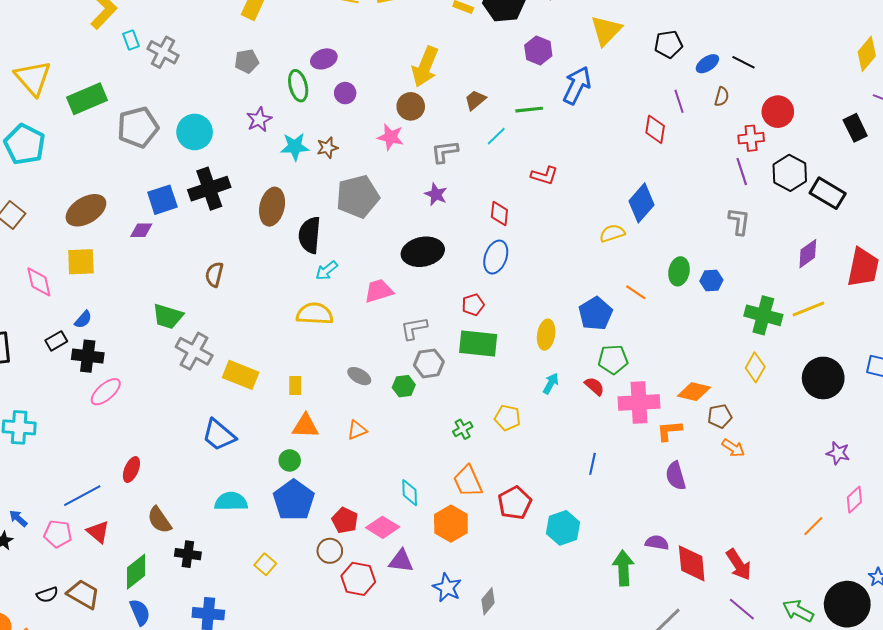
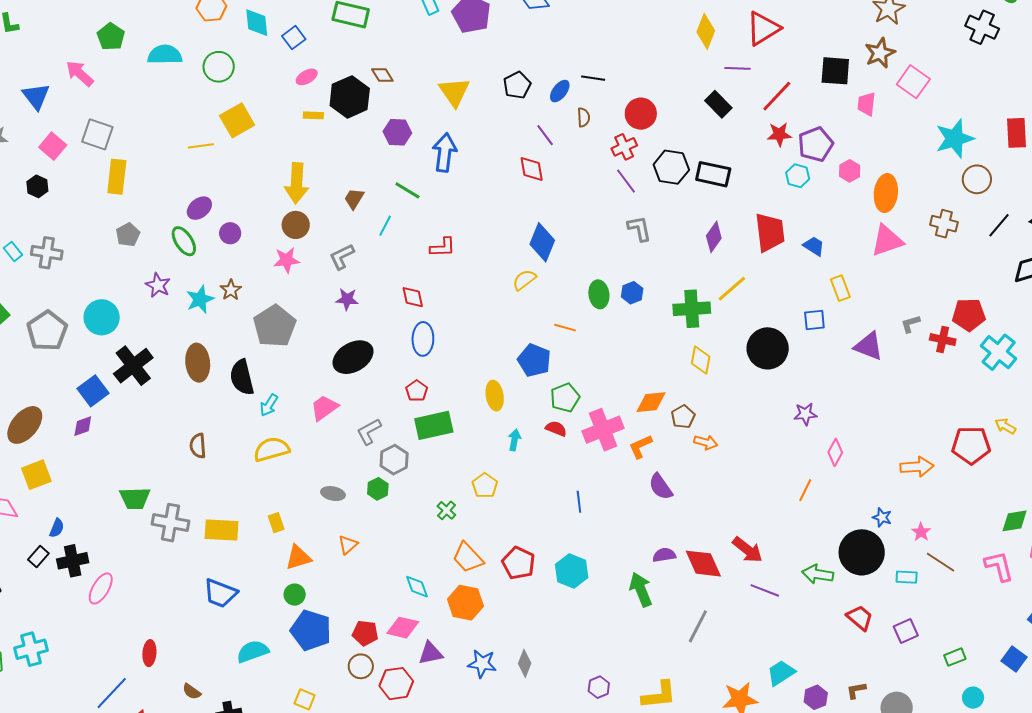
green line: (529, 110) -> (407, 190), turned 56
brown semicircle: (214, 274) -> (198, 446), moved
yellow pentagon: (507, 418) -> (485, 486), turned -30
brown semicircle: (159, 520) -> (192, 691), size x0.7

